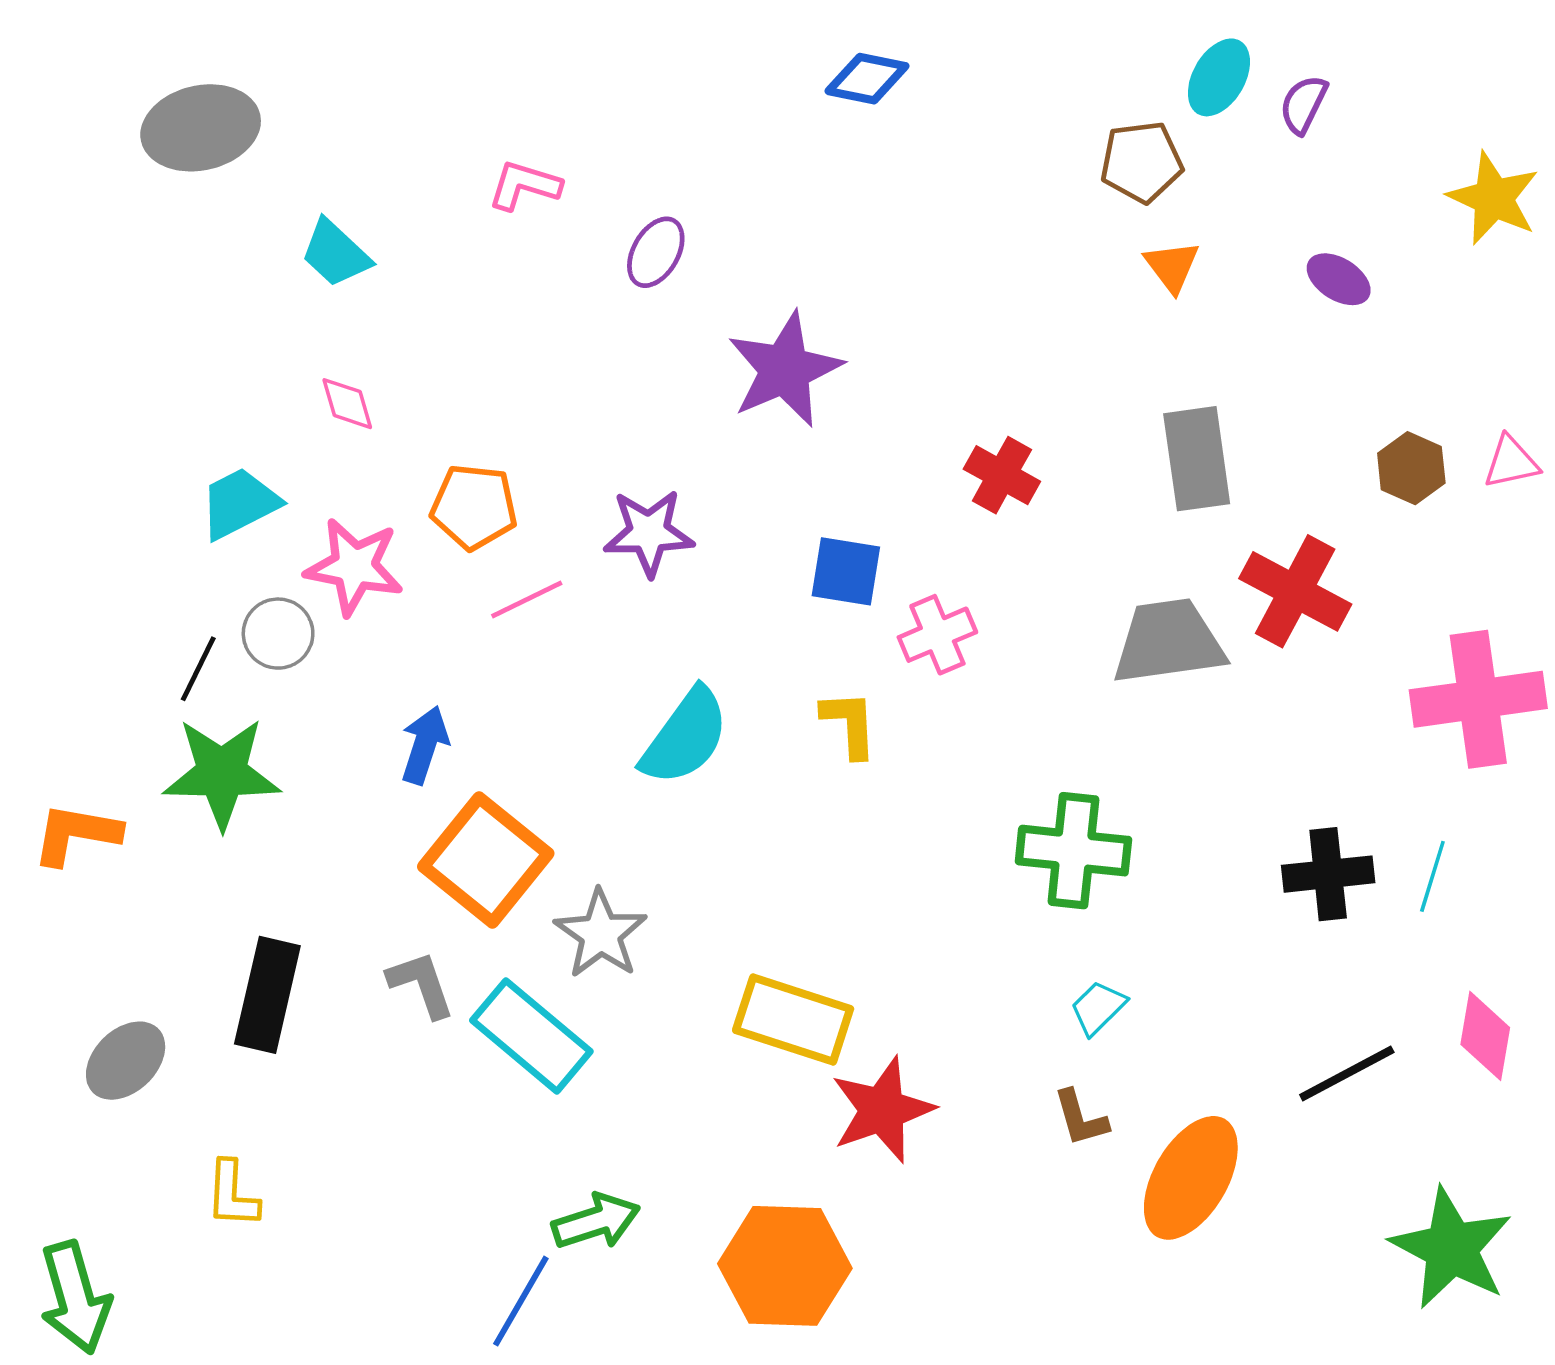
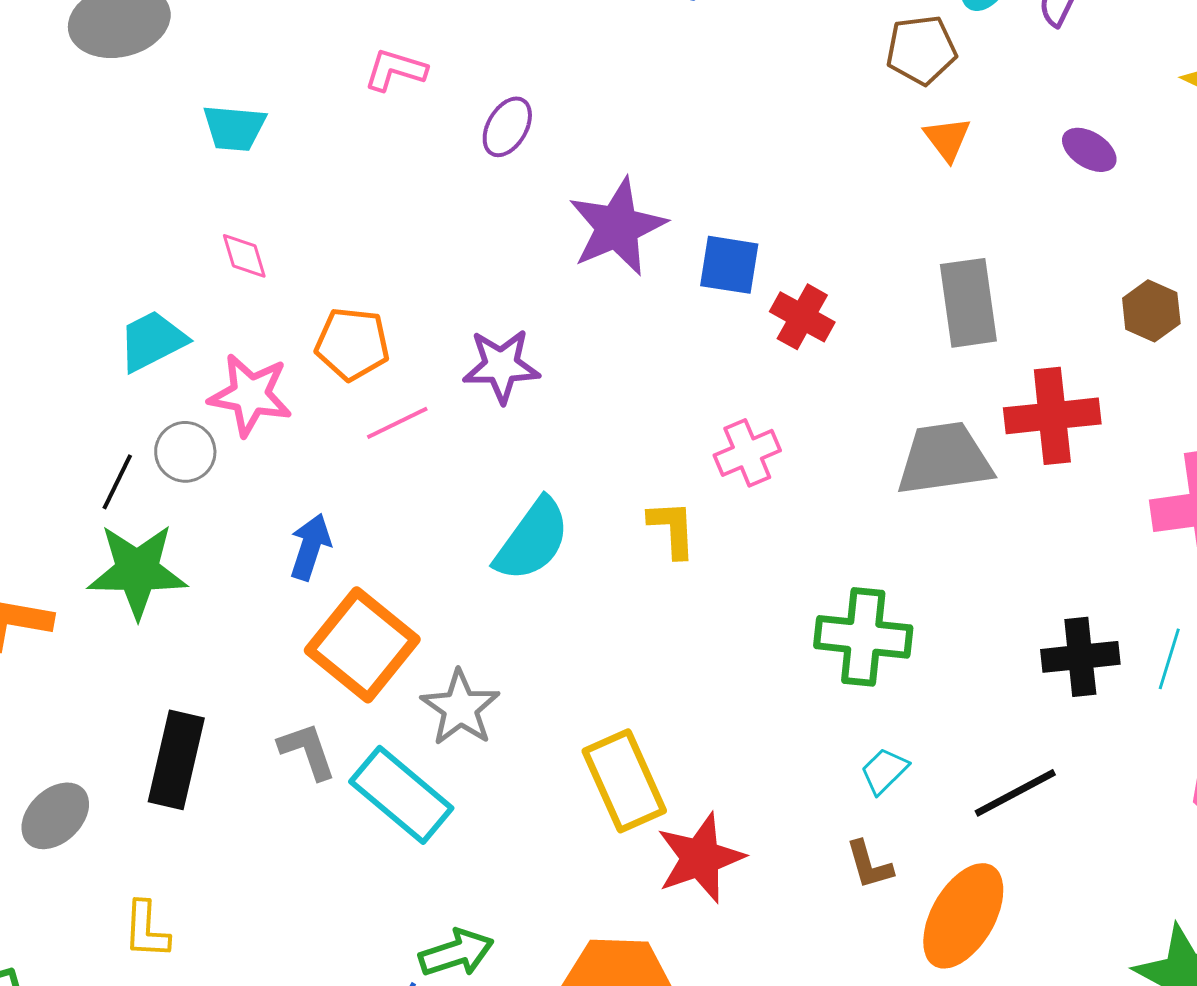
cyan trapezoid: (336, 253) -> (234, 128), turned -38
blue square: (846, 571) -> (729, 265), moved
red cross: (1295, 591) -> (1052, 416), turned -34
yellow rectangle: (793, 1020) -> (624, 781), turned 48
black line: (1347, 1073) -> (1015, 793), moved

